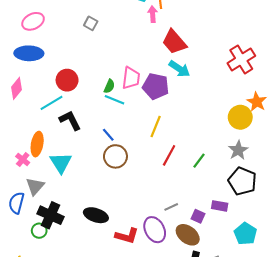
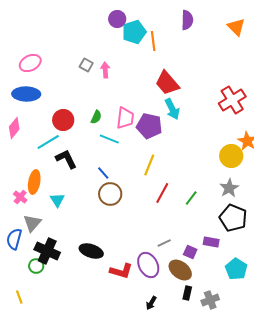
pink arrow: (153, 14) -> (105, 70), moved
cyan arrow: (179, 69) -> (172, 109), turned 30
green semicircle: (109, 86) -> (96, 117), moved
cyan triangle: (61, 163) -> (57, 200), size x0.7

